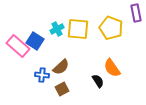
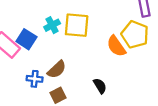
yellow pentagon: (111, 28) -> (135, 34), moved
orange semicircle: (112, 68) -> (116, 46), moved

